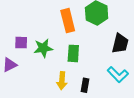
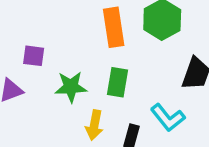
green star: (43, 48) -> (71, 87), moved
cyan L-shape: (118, 75) -> (168, 118), moved

